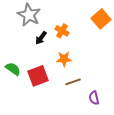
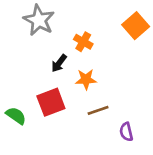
black arrow: (41, 38) -> (59, 63), moved
green semicircle: (13, 69) -> (16, 116), moved

